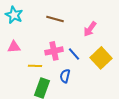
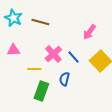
brown line: (55, 19) -> (40, 22), moved
pink cross: (54, 51) -> (53, 54), turned -30

